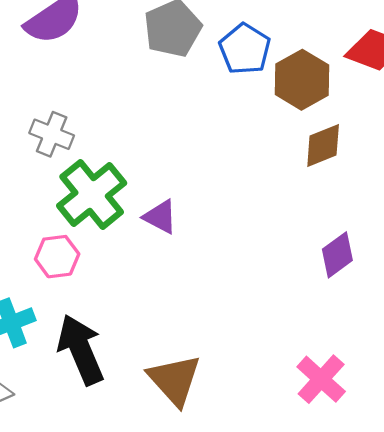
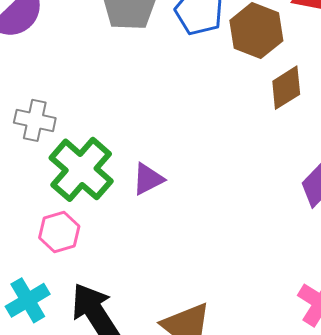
purple triangle: (160, 217) -> (148, 179), turned -45

